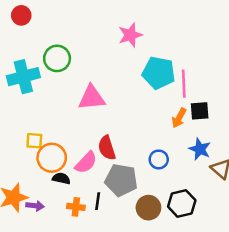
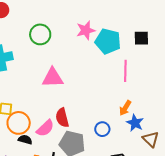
green circle: (57, 58) -> (40, 34), moved
cyan pentagon: (159, 73) -> (108, 41), moved
black square: (200, 111) -> (141, 38), moved
orange arrow: (179, 118) -> (125, 108), moved

